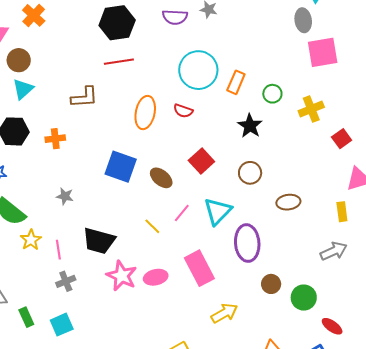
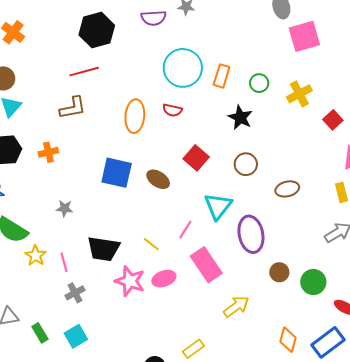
red line: (119, 62) -> (84, 72), moved
pink line: (182, 213) -> (185, 230), moved
yellow line: (152, 226) -> (151, 244), moved

